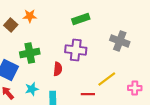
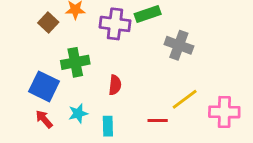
gray cross: (120, 41) -> (179, 45), moved
purple cross: (76, 50) -> (115, 24), moved
pink cross: (135, 88) -> (224, 112), size x1.5

